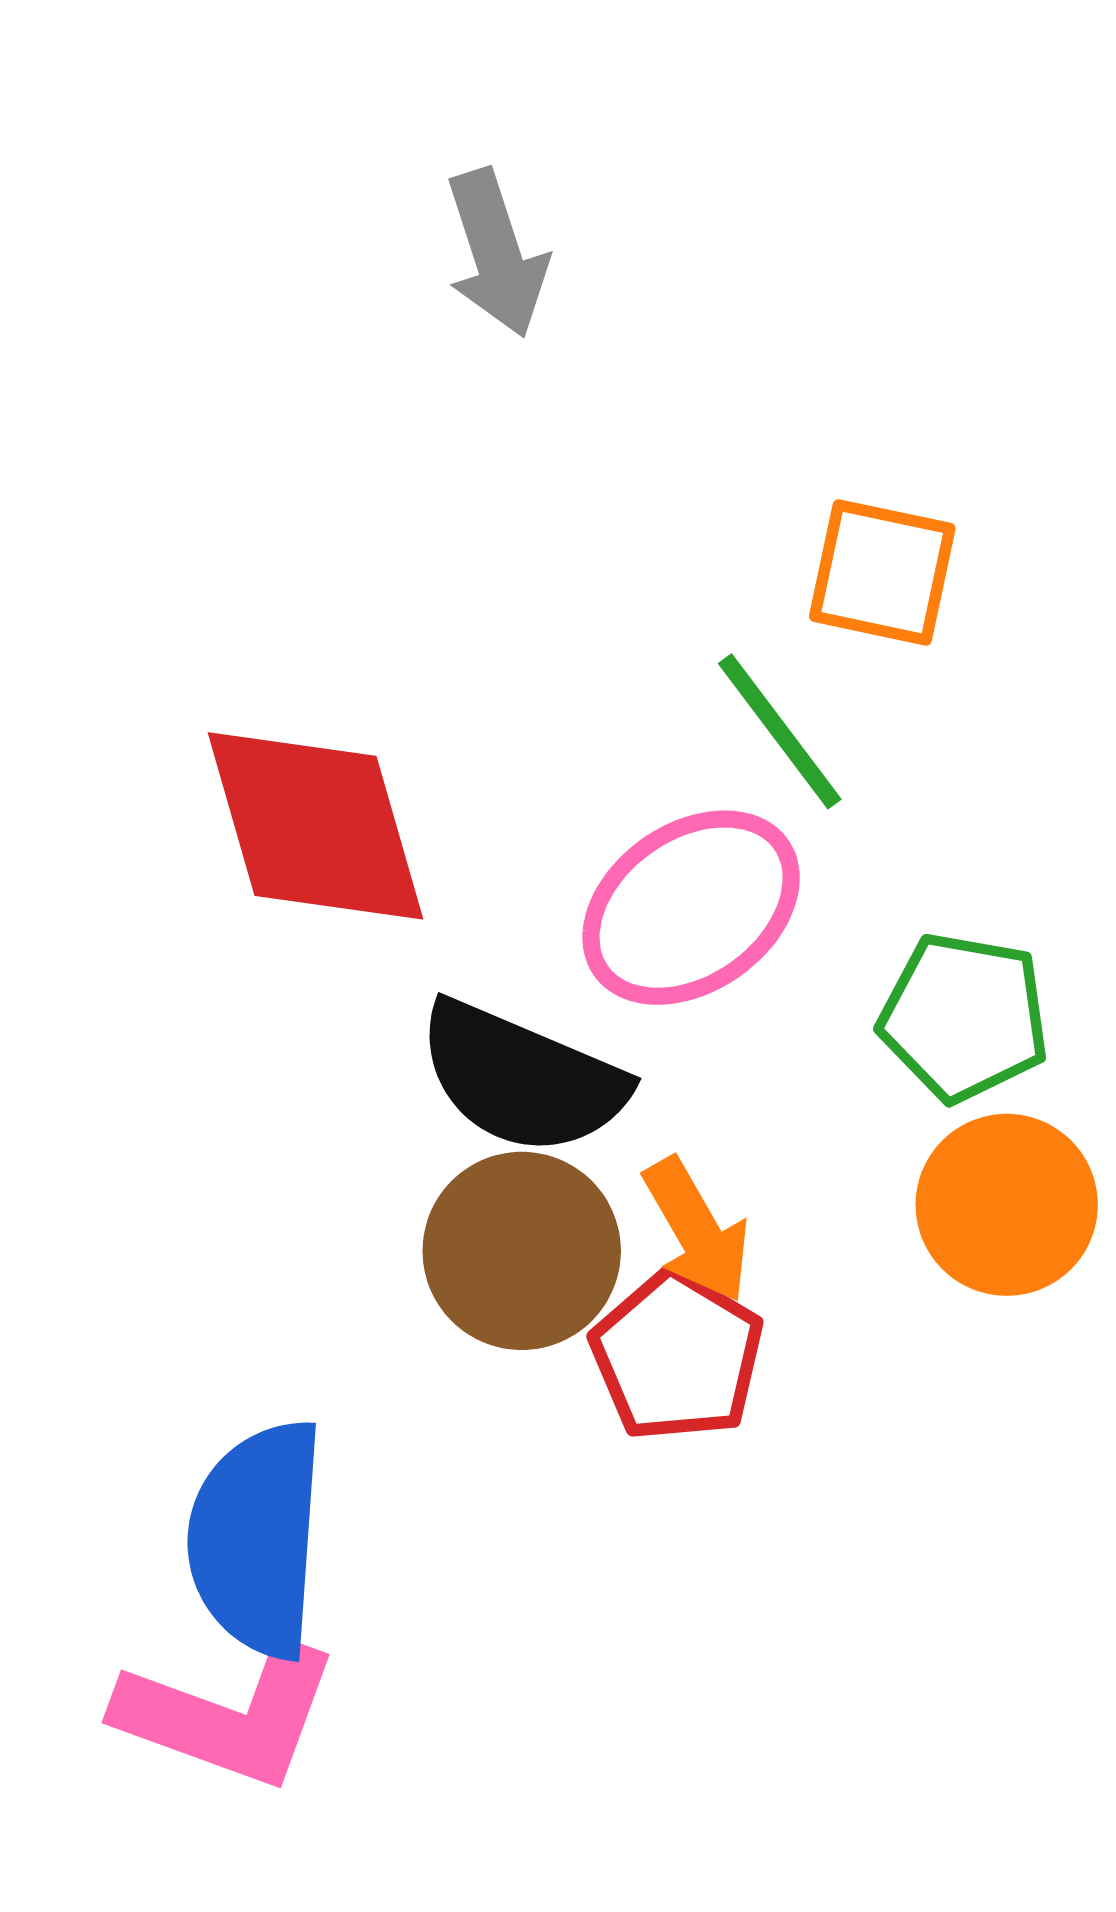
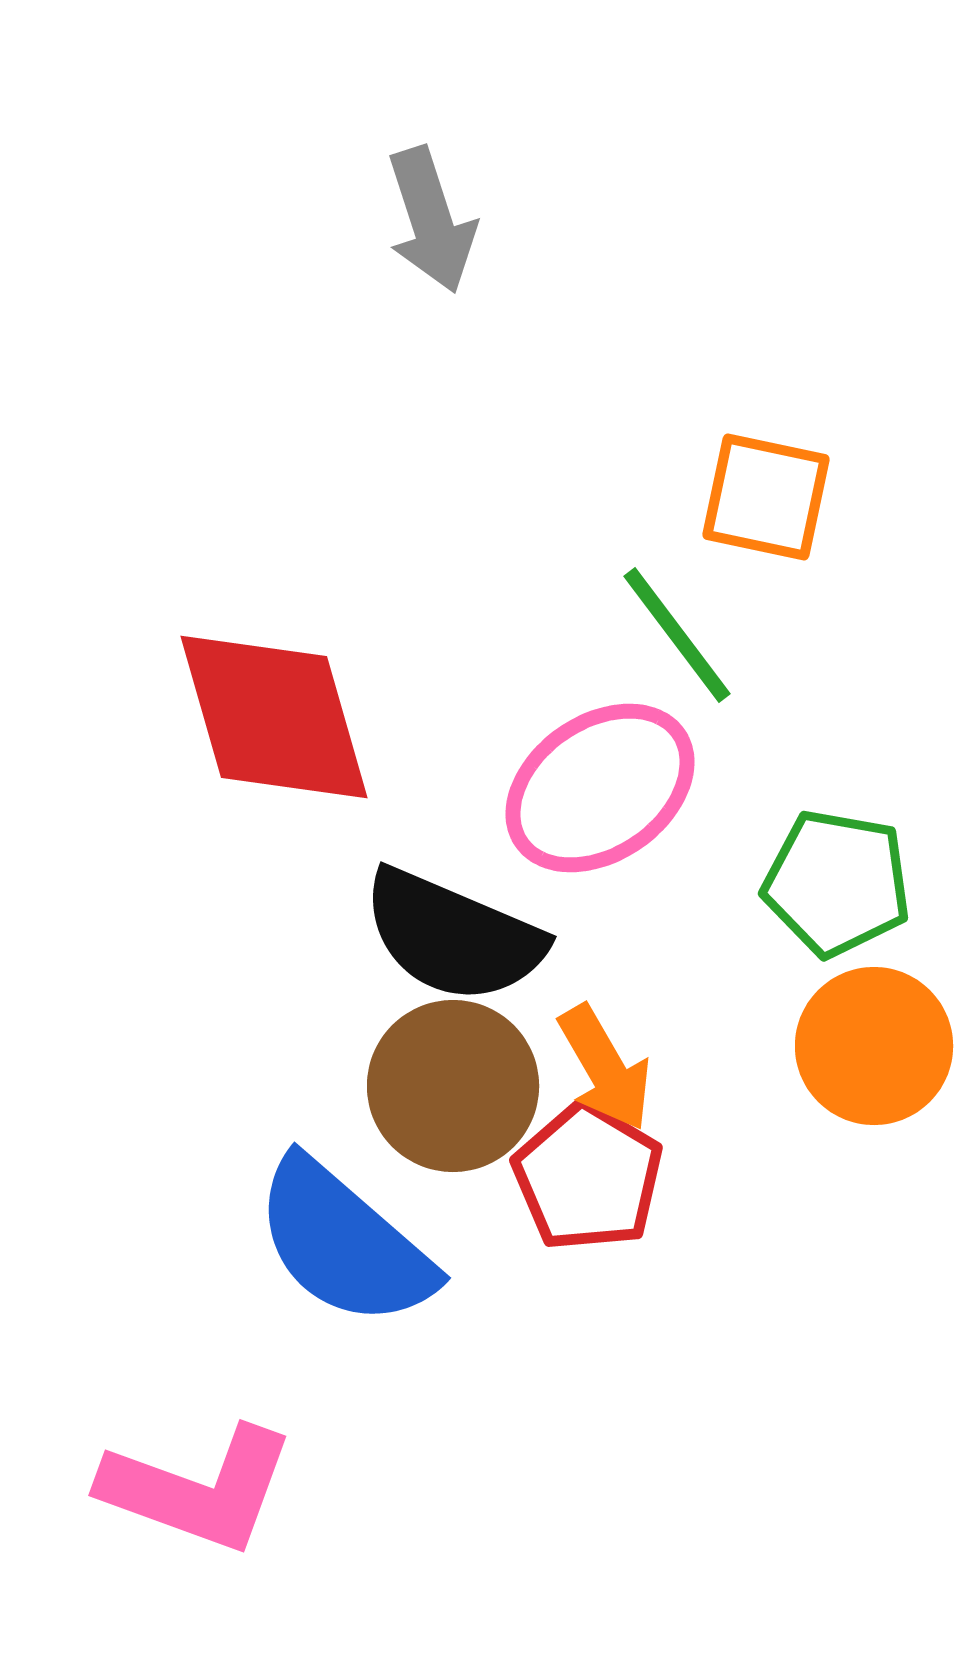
blue semicircle: (257, 1539) -> (344, 1243), moved, turned -53

